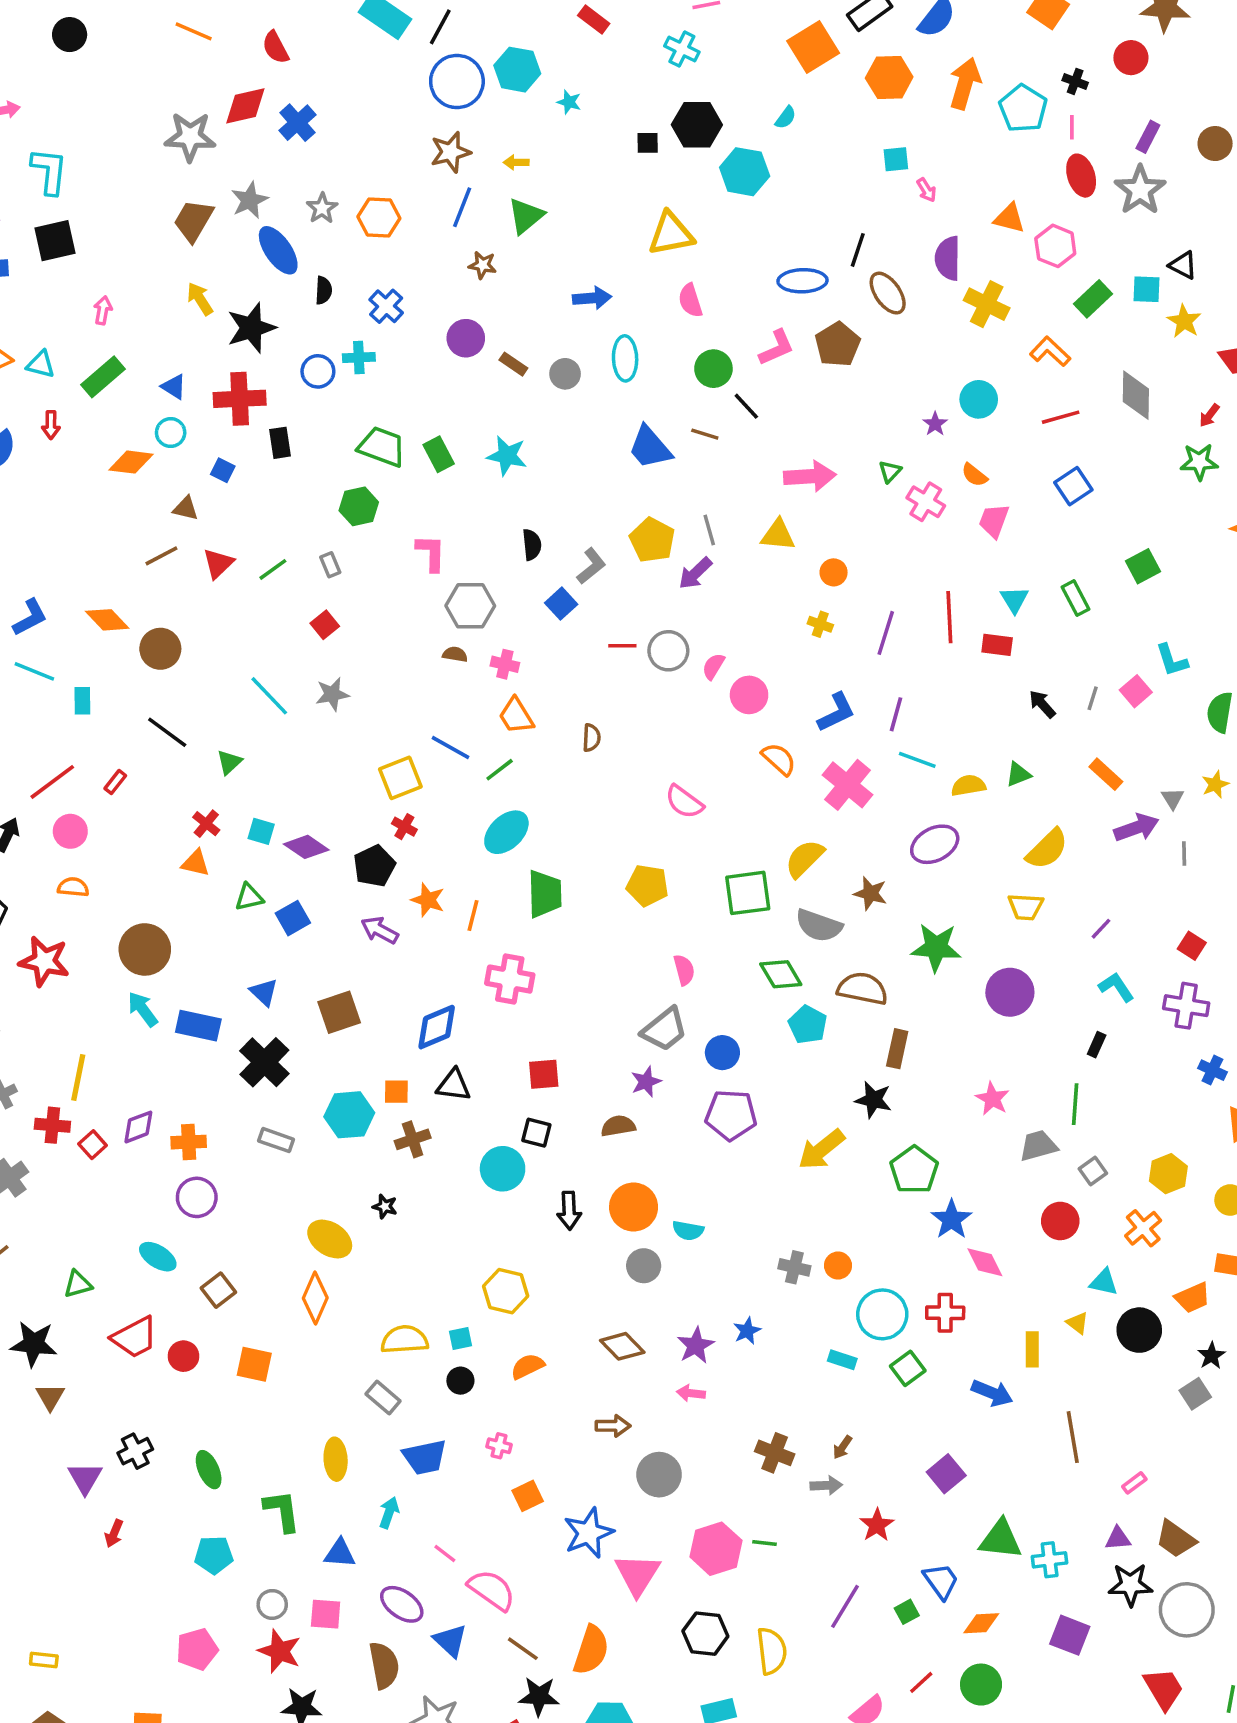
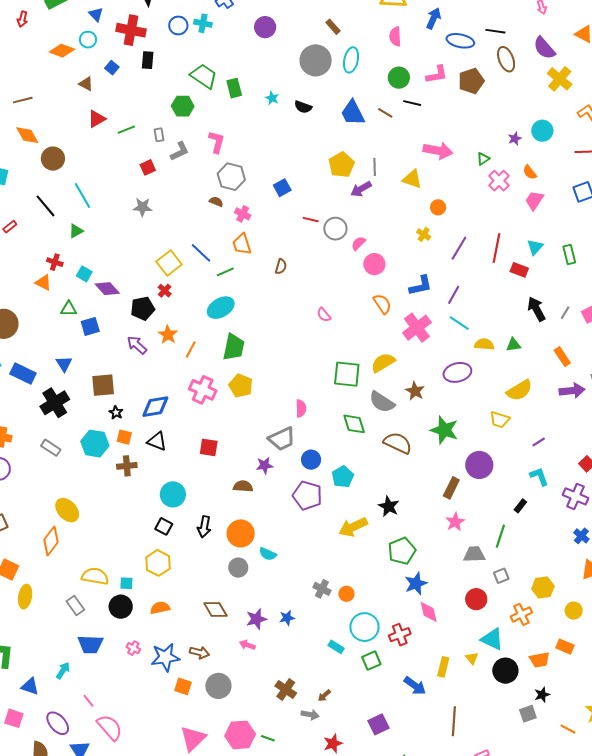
black line: (858, 250) -> (495, 31), turned 66
purple semicircle: (948, 258) -> (544, 48), turned -55
blue arrow: (592, 298) -> (434, 18), moved, turned -75
brown rectangle: (513, 364) -> (333, 27), moved
gray circle: (565, 374) -> (316, 60), size x1.8
black line: (746, 406) -> (412, 103), turned -48
cyan star: (507, 456) -> (272, 98), size x0.6
black semicircle: (532, 545) -> (303, 107), moved, turned 102
brown line: (161, 556) -> (23, 100), moved
gray L-shape: (591, 566) -> (180, 151), moved
cyan line: (269, 696) -> (83, 196), moved
black arrow: (1042, 704) -> (536, 309), size x1.4
yellow square: (400, 778) -> (169, 263), turned -30
pink semicircle: (684, 802) -> (324, 315), size x0.7
red cross: (206, 824) -> (55, 262), turned -35
yellow pentagon: (647, 885) -> (241, 386), moved
cyan pentagon: (808, 1025) -> (343, 477), moved
brown rectangle: (897, 1049) -> (451, 488), moved
black square: (536, 1133) -> (164, 526), moved
black star: (385, 1206) -> (116, 413), moved
cyan triangle: (1104, 1282) -> (492, 639), size x1.4
red cross: (945, 1313) -> (400, 635), turned -35
black circle: (460, 1381) -> (121, 607), size x1.5
yellow ellipse: (336, 1459) -> (25, 597), moved
orange square: (528, 1496) -> (183, 686), moved, turned 30
blue star: (589, 1533) -> (165, 657), moved

